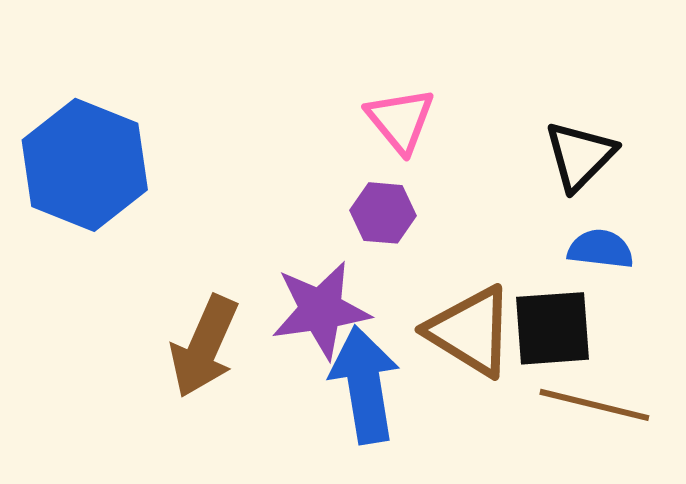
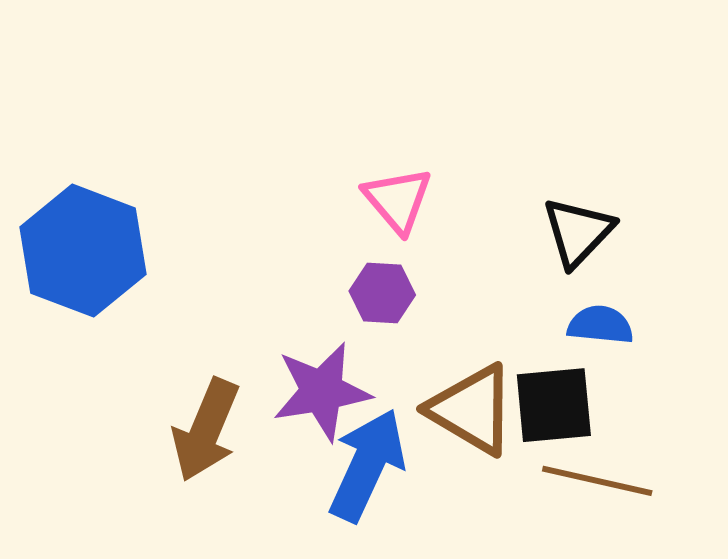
blue arrow: (365, 385) -> (367, 465), turned 35

